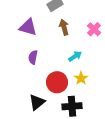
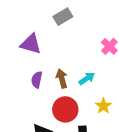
brown arrow: (64, 27) -> (62, 79), moved
yellow star: (81, 78) -> (103, 106), moved

